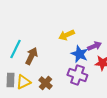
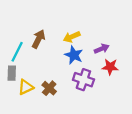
blue star: (79, 54) -> (74, 55), moved
brown arrow: (31, 56) -> (39, 39), moved
gray rectangle: (10, 80) -> (12, 73), moved

